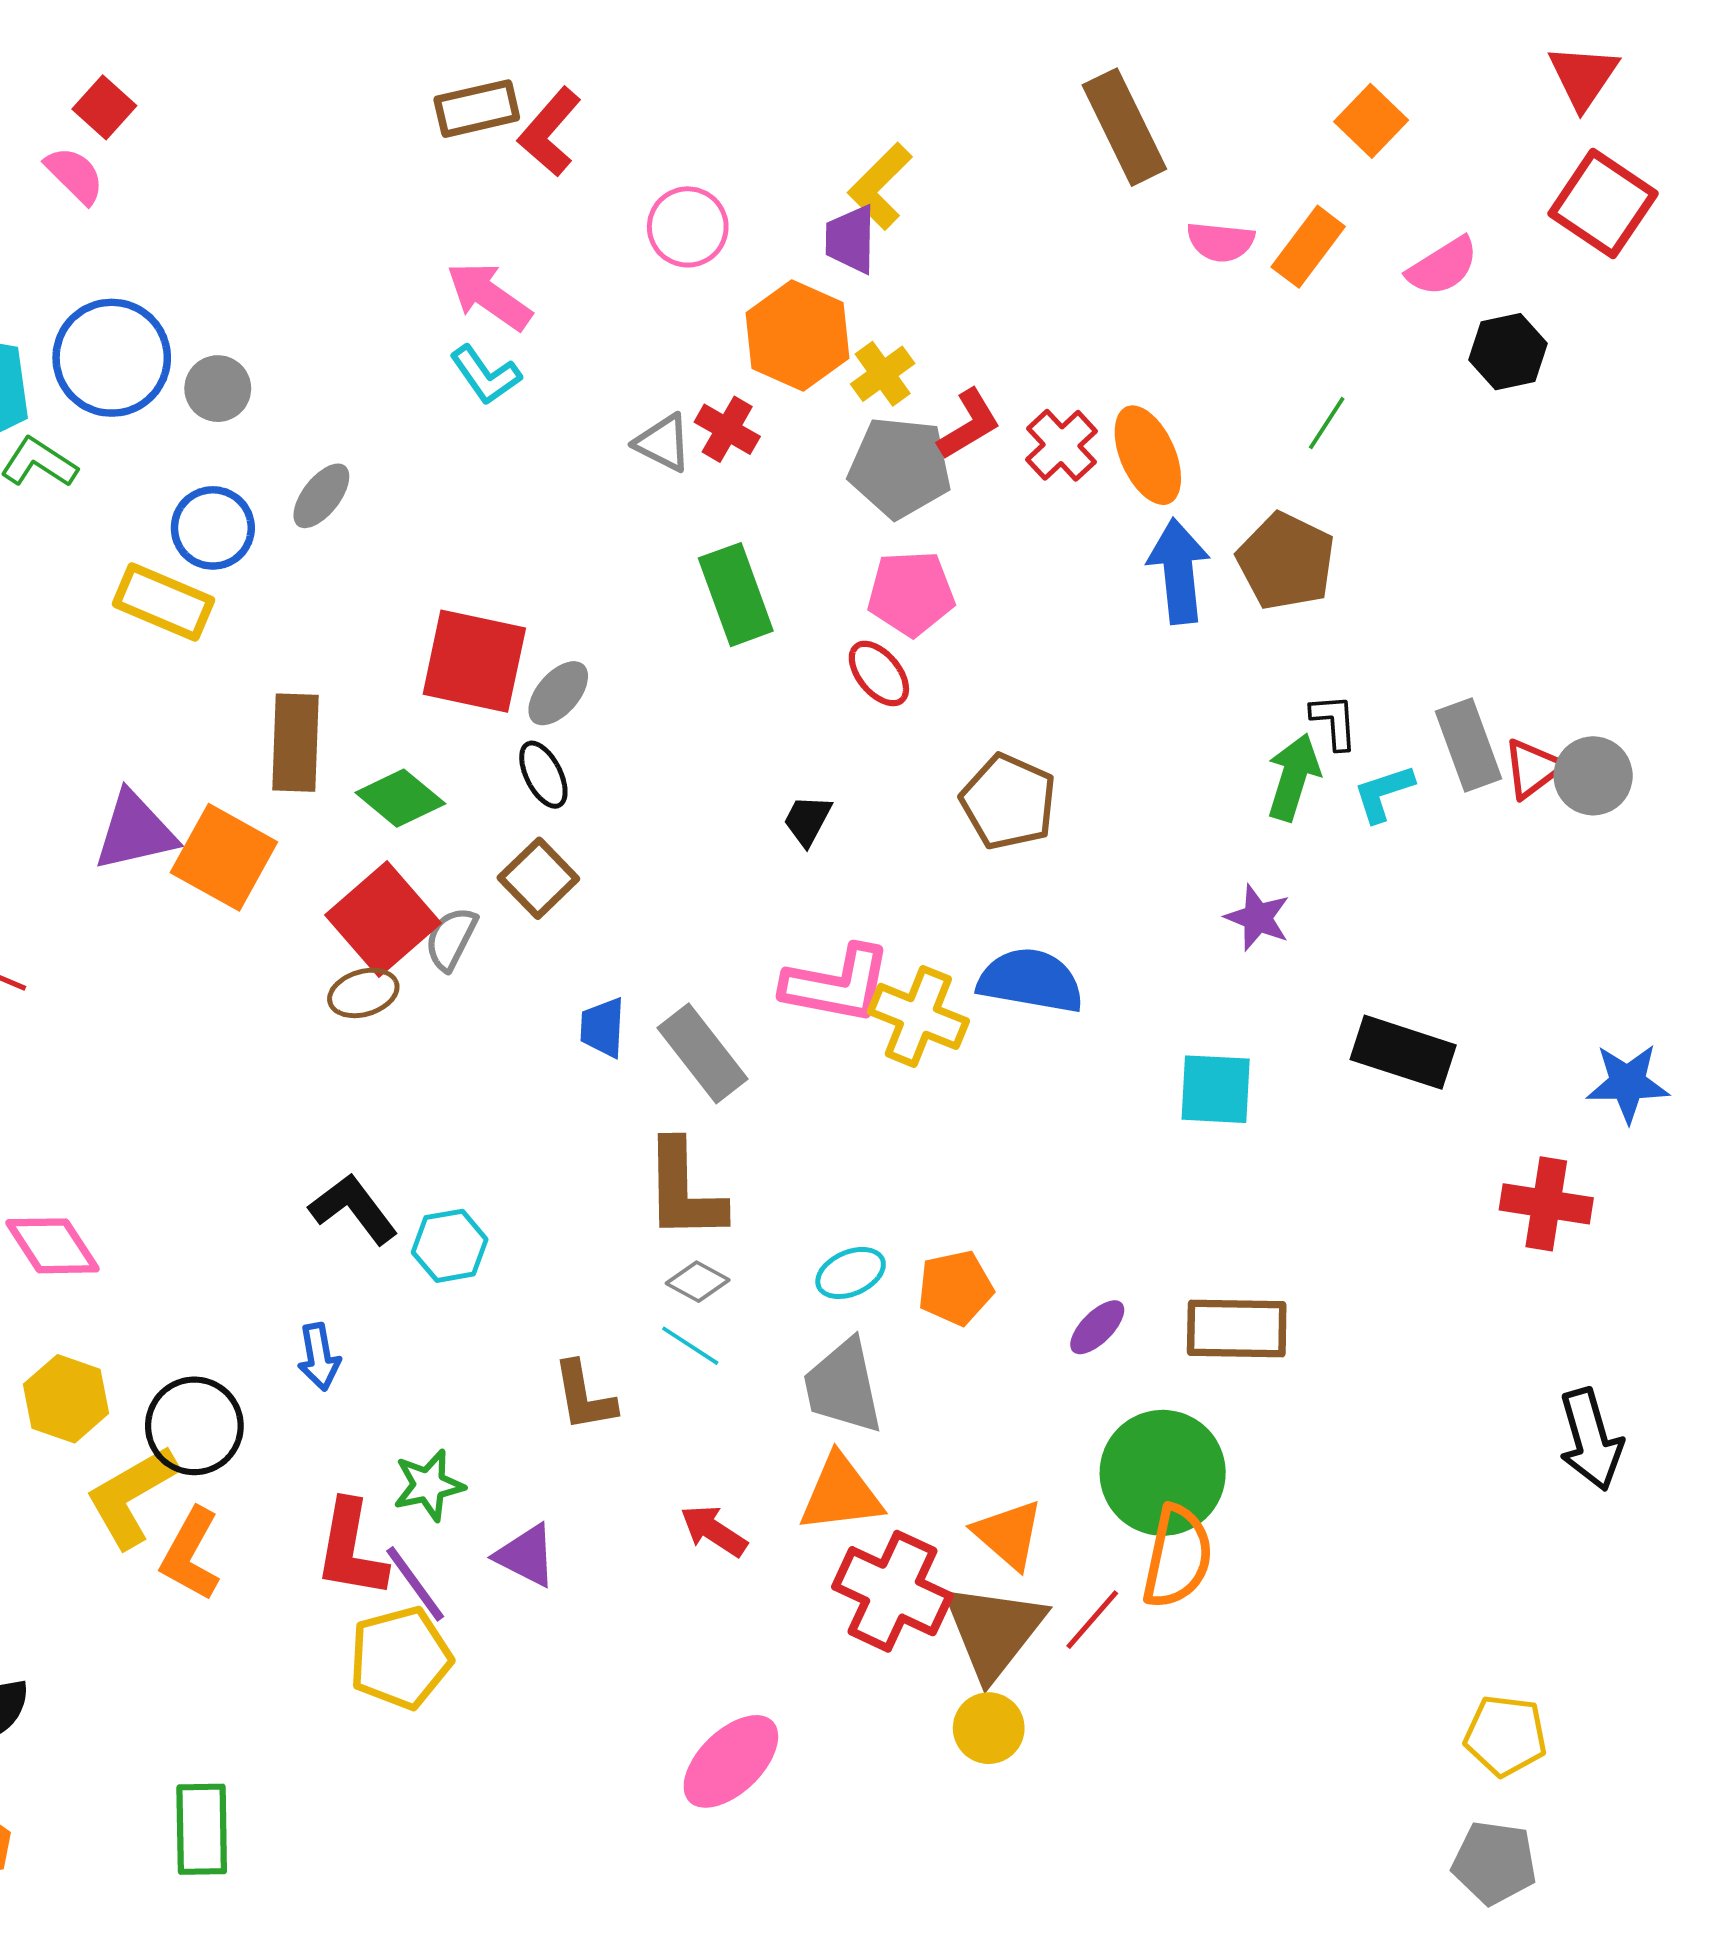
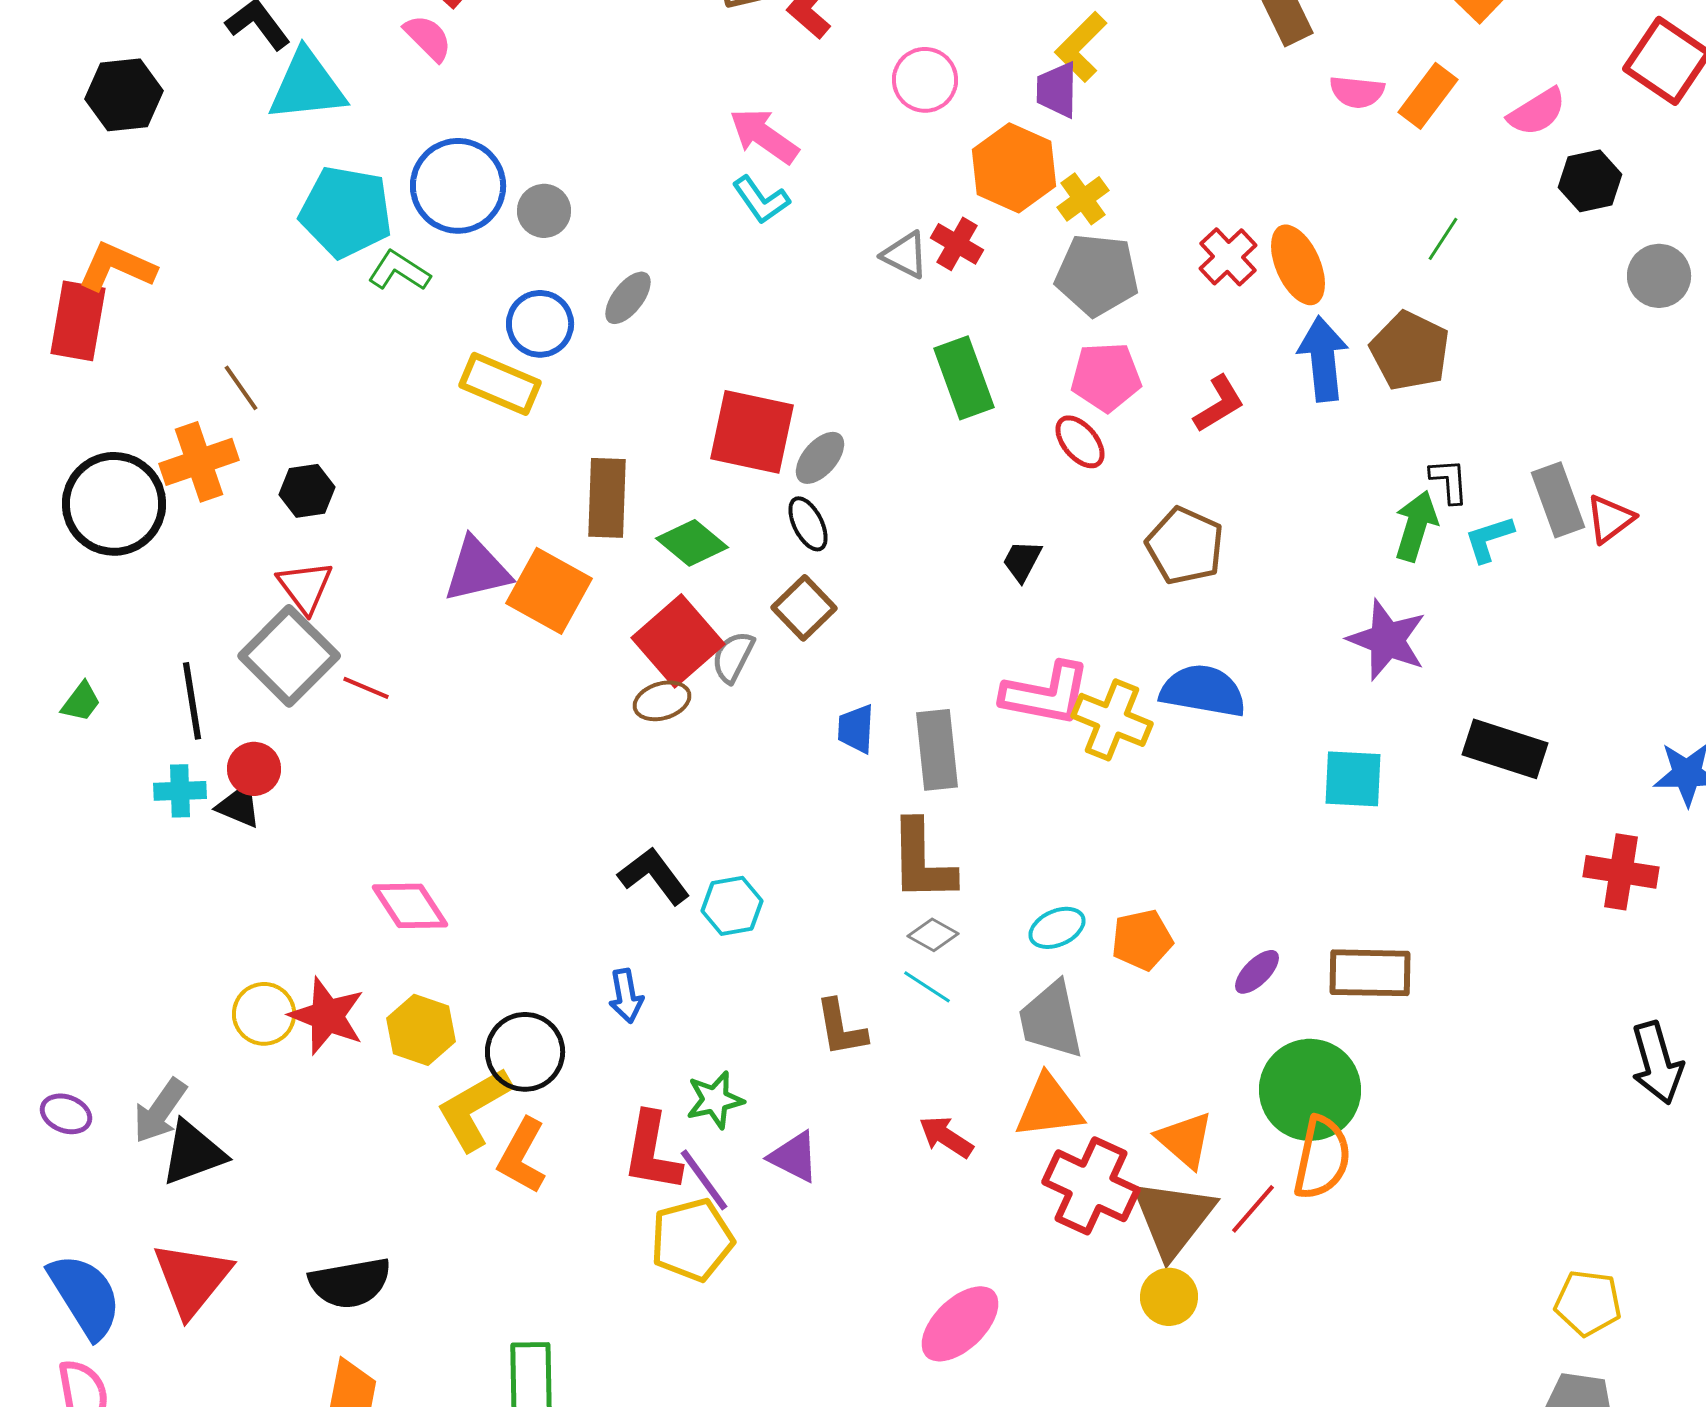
red L-shape: (969, 424) -> (1219, 404), moved
gray circle: (1593, 776) -> (1659, 276), moved
purple star: (1258, 918) -> (1387, 640), size x1.5
gray rectangle: (703, 1053) -> (937, 750), turned 32

